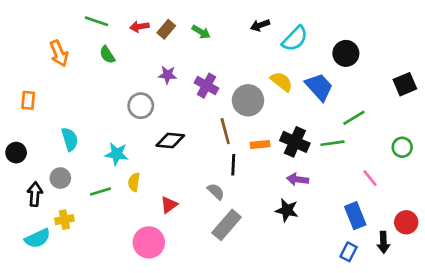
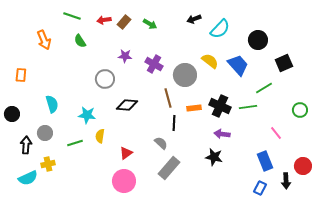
black square: (405, 84) -> (284, 63), moved
pink circle: (149, 242) -> (124, 181), moved

